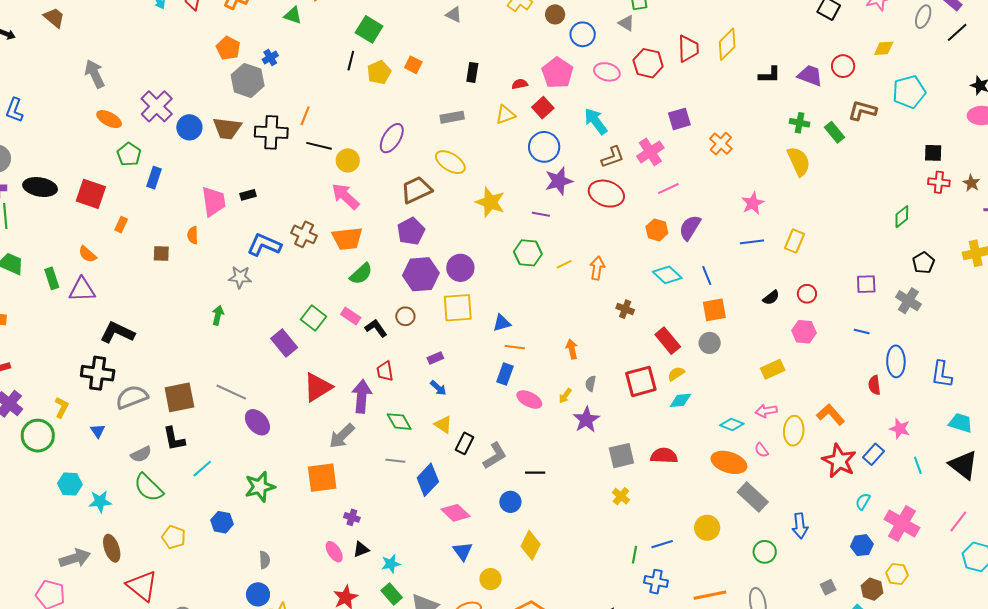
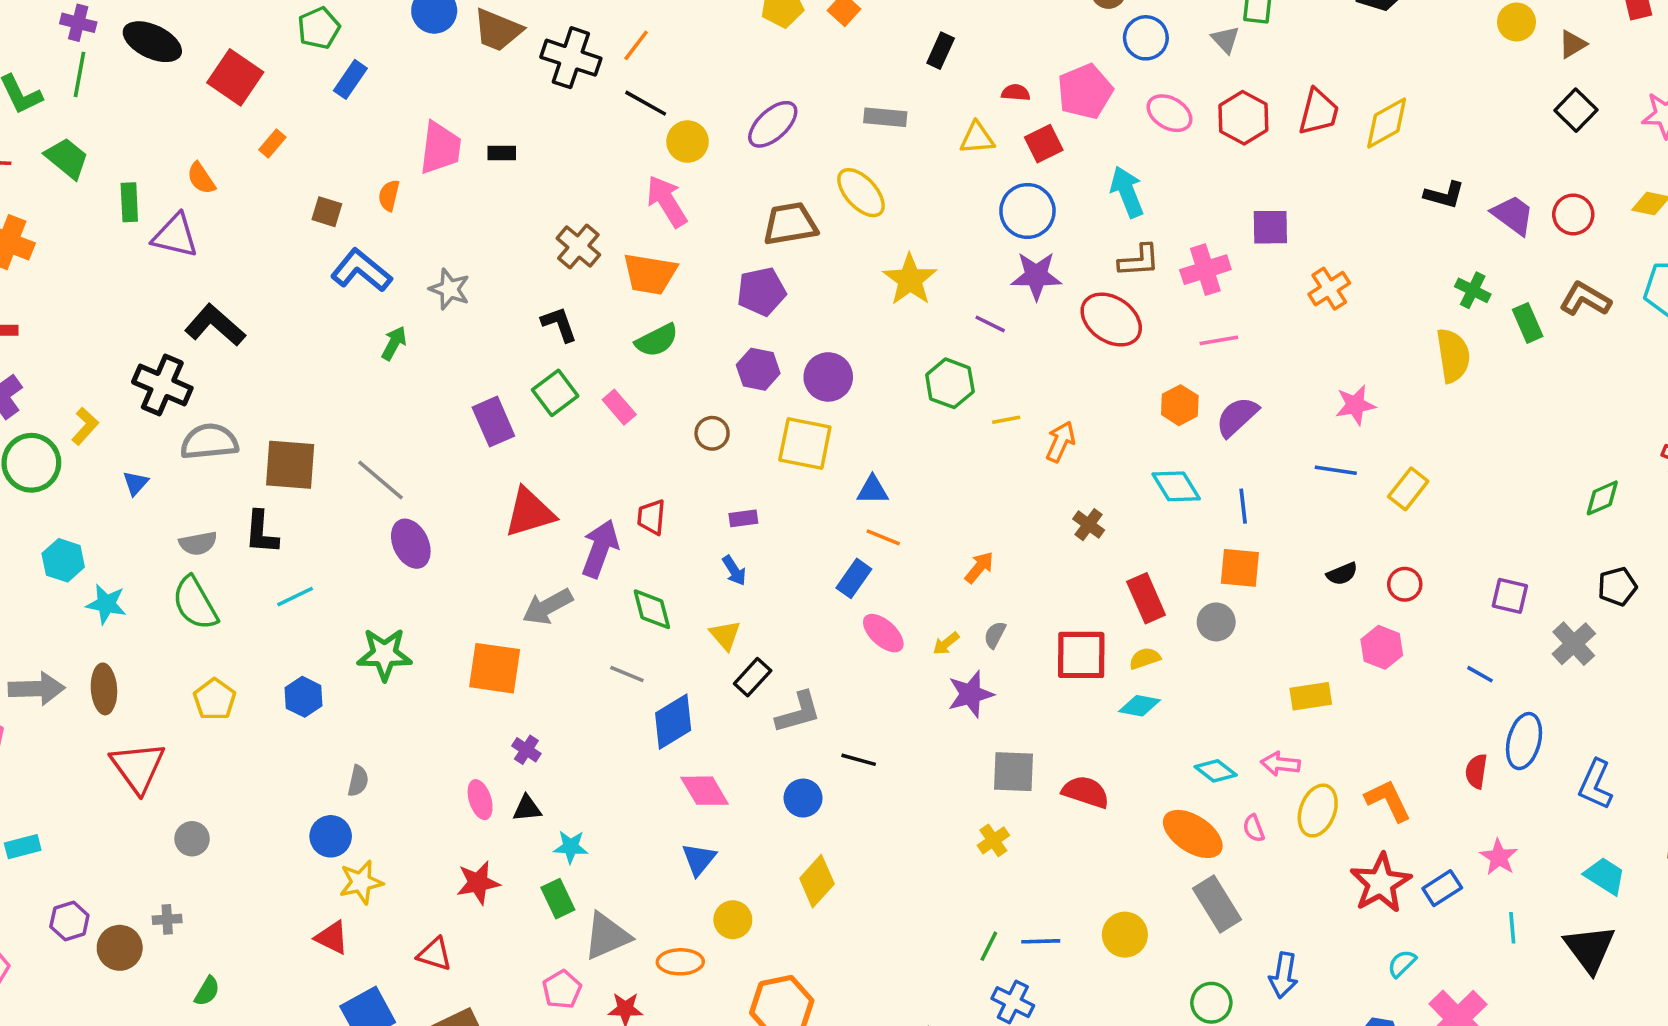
blue L-shape: (264, 245) -> (361, 270), moved
purple hexagon: (421, 274) -> (758, 369), size x0.7
black L-shape: (376, 328) -> (559, 324), moved
orange arrow: (572, 349) -> (979, 567), turned 36

